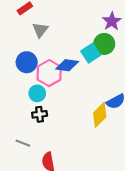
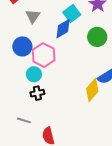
green circle: (104, 44) -> (97, 37), moved
cyan square: (91, 53) -> (72, 13), moved
blue diamond: (67, 65) -> (63, 29), moved, turned -35

